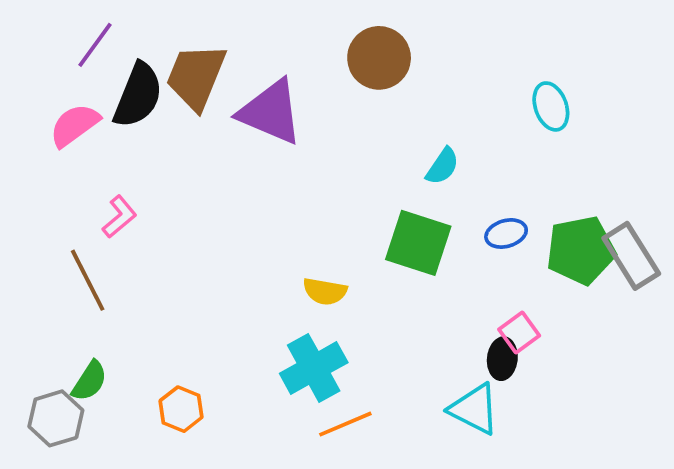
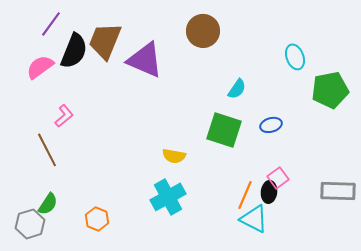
green pentagon: (581, 250) -> (330, 90), moved
gray rectangle: (631, 256) -> (338, 191), moved, turned -56
orange line: (345, 424) -> (245, 195), moved, turned -44

